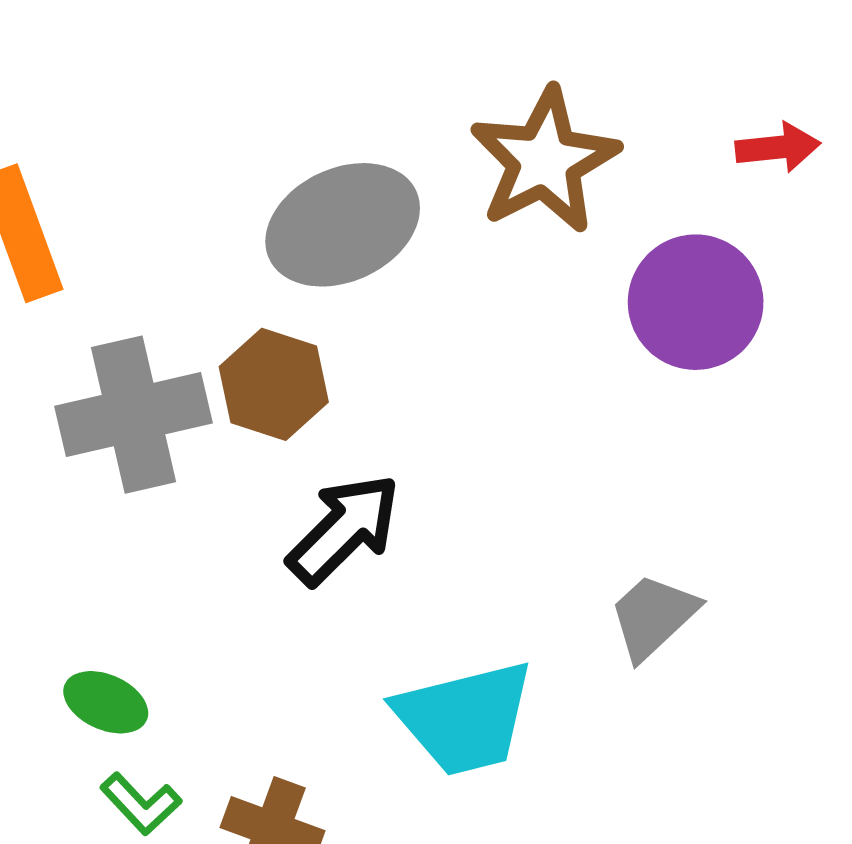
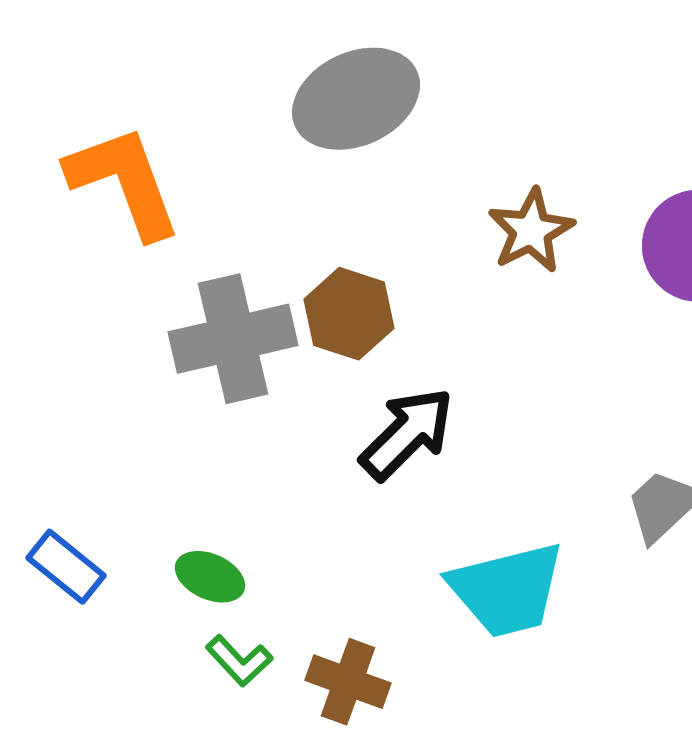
brown star: (545, 161) -> (531, 231), moved, size x0.7
gray ellipse: (343, 225) -> (356, 99), moved

